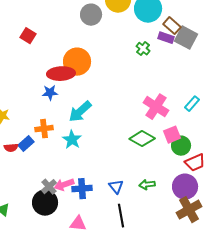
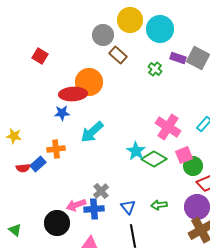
brown rectangle: (172, 26) -> (118, 55), moved
cyan star: (72, 140) -> (136, 151), moved
gray cross: (49, 187) -> (101, 191), moved

